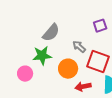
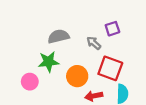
gray semicircle: (51, 33) -> (58, 36), turned -144
gray arrow: (79, 47) -> (94, 43), moved

